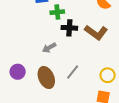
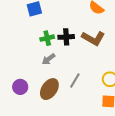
green cross: (57, 12) -> (47, 38), moved
brown ellipse: (46, 78) -> (49, 89), turned 65

